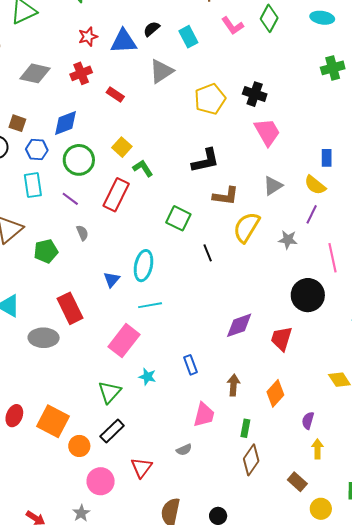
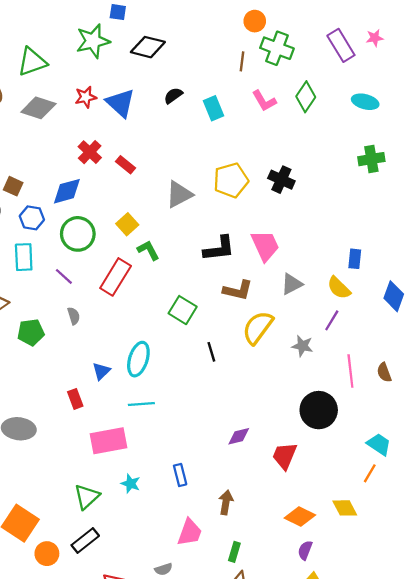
red star: (88, 37) -> (86, 97), moved
blue triangle: (124, 41) -> (120, 103), moved, turned 40
gray triangle: (161, 71) -> (179, 194), moved
gray diamond: (35, 73) -> (38, 108), moved
red cross: (81, 73) -> (90, 152), moved, turned -30
pink trapezoid: (267, 132) -> (265, 246), moved
red rectangle: (70, 308) -> (75, 399), moved, size x0.6
purple diamond: (239, 325) -> (239, 436), size x0.7
pink rectangle: (124, 341) -> (109, 441), turned 36
orange diamond: (275, 393) -> (300, 517), moved, turned 68

